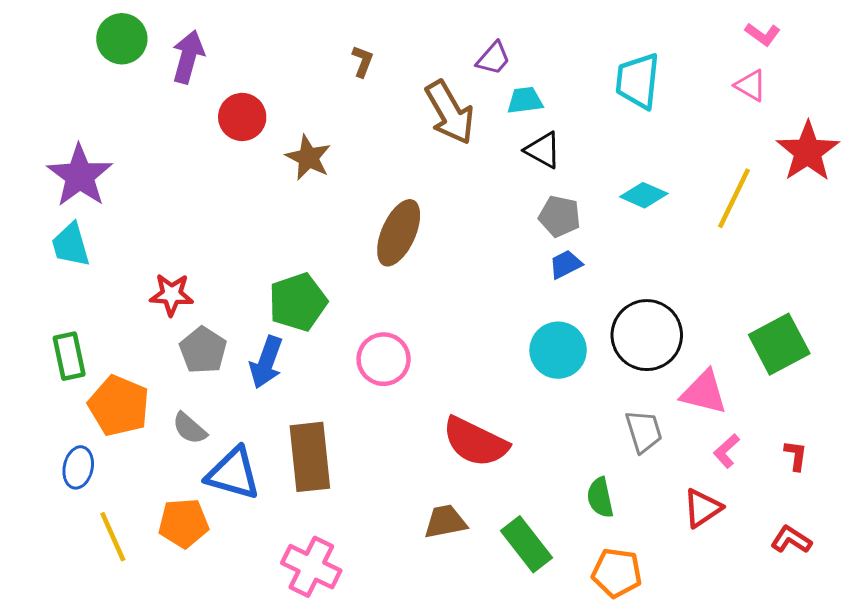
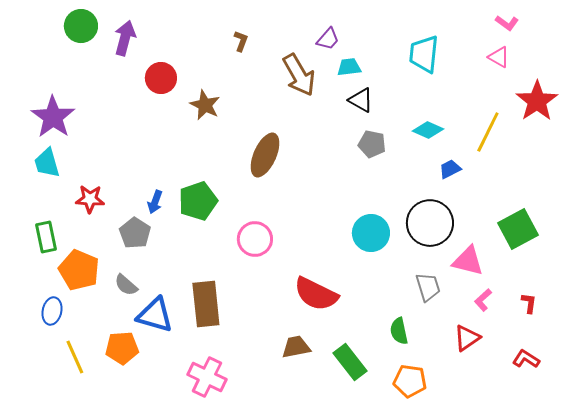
blue trapezoid: (566, 264) -> (450, 169), moved
red star: (171, 294) -> (90, 199), moved
blue arrow: (266, 362) -> (155, 202), moved, size x0.7

